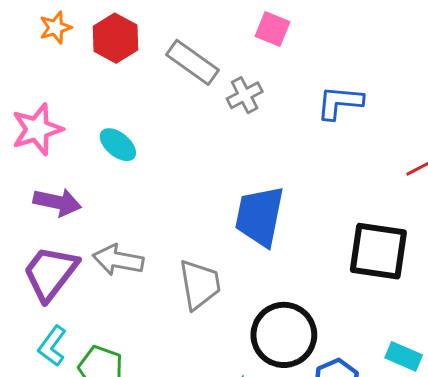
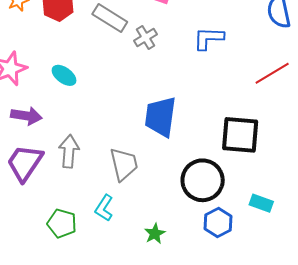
gray arrow: (118, 260) -> (69, 151), turned 88
black circle: (284, 335) -> (203, 180), moved
cyan L-shape: (52, 346) -> (104, 208), moved

